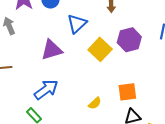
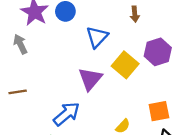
purple triangle: (52, 50) -> (90, 79), moved, turned -30

